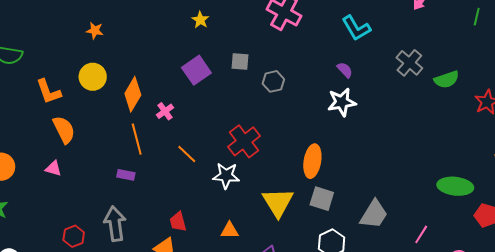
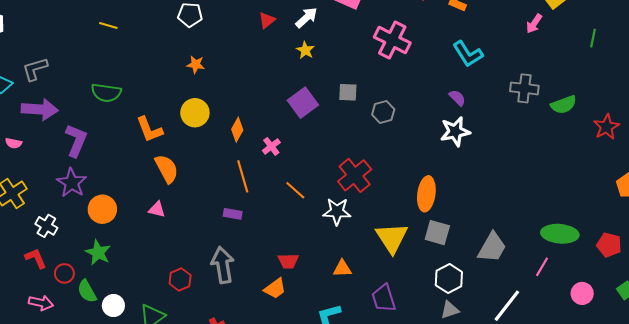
gray cross: (409, 63) -> (524, 88), turned -32
orange diamond: (133, 94) -> (237, 130), size x0.7
green ellipse: (455, 186) -> (560, 234), moved
red trapezoid: (178, 222) -> (288, 261), turned -75

